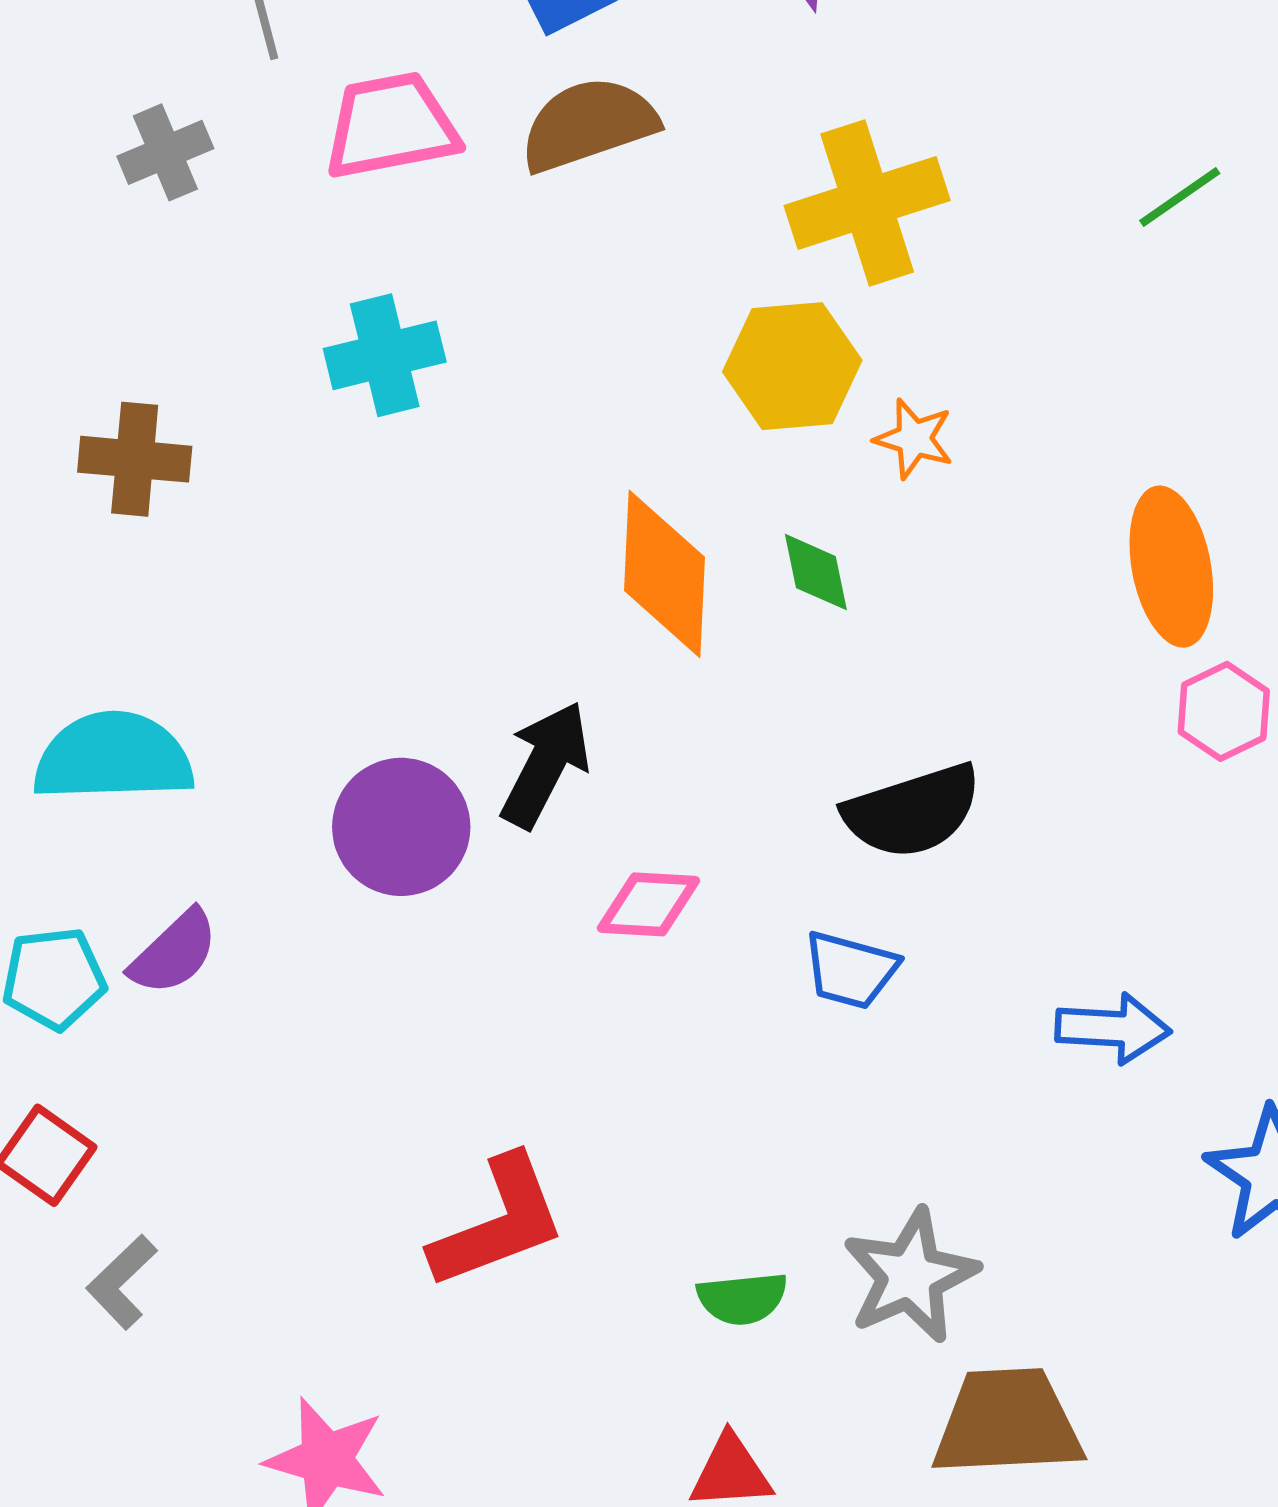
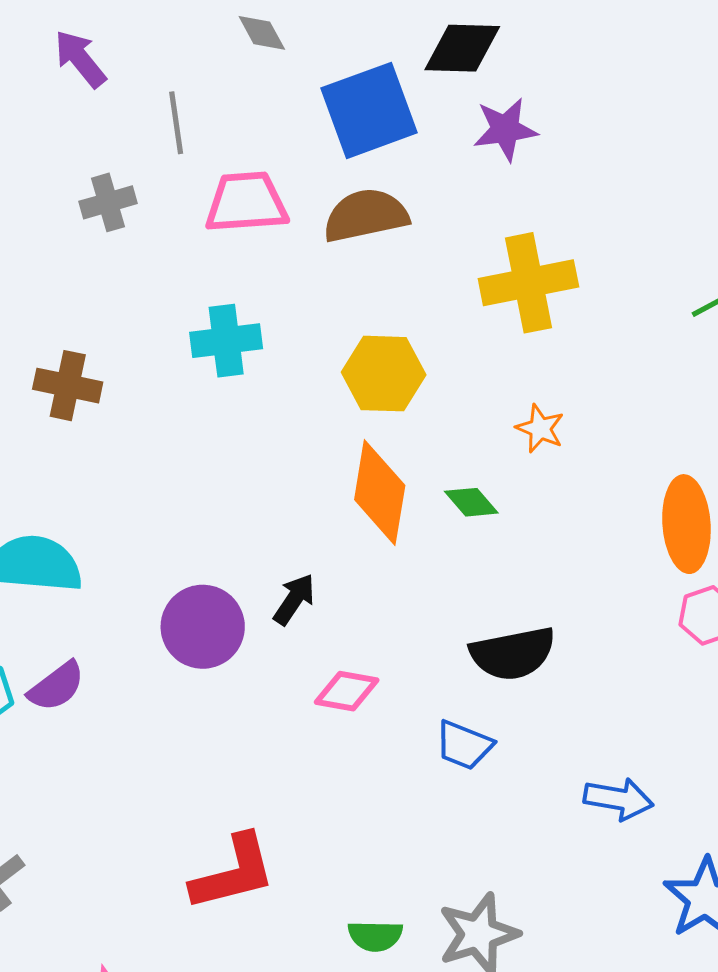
yellow hexagon: (792, 366) -> (384, 374), moved
green diamond: (816, 572) -> (471, 502), turned -36
black arrow: (545, 765) -> (294, 599), size x0.7

